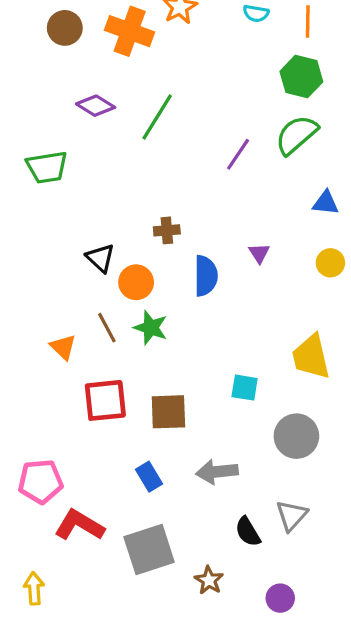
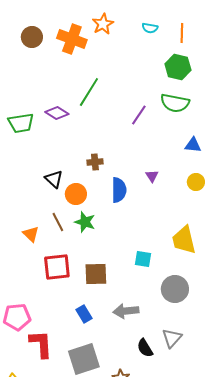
purple diamond: (96, 106) -> (57, 113), moved
green semicircle: (296, 135) -> (175, 103), turned -128
red L-shape: (79, 525) -> (41, 344), turned 56

